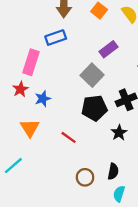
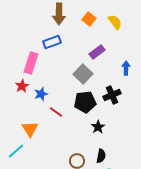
orange triangle: (30, 128) -> (30, 129), moved
black star: (119, 133) -> (98, 127), moved
red line: (69, 137) -> (56, 112), moved

